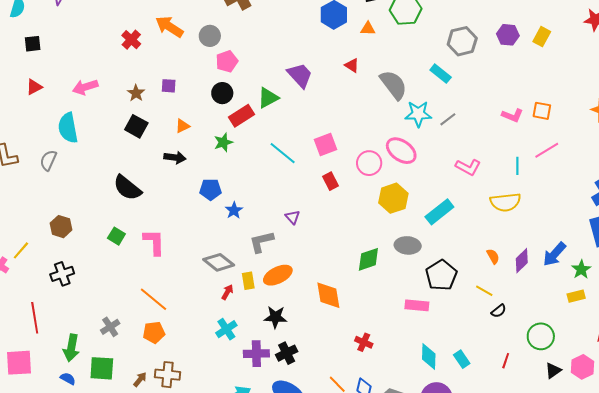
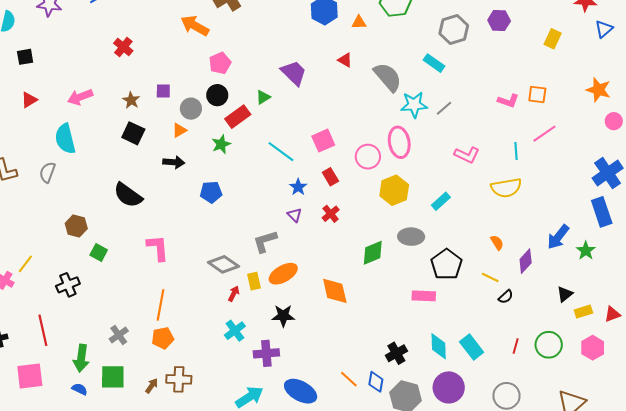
orange arrow: (169, 27) -> (195, 26), moved
gray circle: (210, 36) -> (191, 109), moved
yellow rectangle: (542, 37) -> (553, 39), moved
green triangle: (268, 98) -> (263, 97), size x0.7
pink ellipse: (401, 151) -> (399, 142), turned 48
blue star: (234, 210) -> (298, 187), moved
cyan rectangle: (439, 212) -> (441, 201), size x0.7
brown hexagon: (61, 227) -> (76, 226), moved
green square: (116, 236) -> (99, 253), moved
purple diamond: (522, 261) -> (526, 261), moved
yellow rectangle: (576, 296) -> (583, 312), moved
orange line: (154, 299) -> (160, 305), turned 64
green circle: (541, 336) -> (549, 345), moved
red cross: (364, 342) -> (331, 214), moved, turned 30
black cross: (287, 353) -> (396, 353), moved
cyan rectangle: (462, 359) -> (472, 347), size x1.4
black triangle: (553, 371) -> (565, 294), moved

